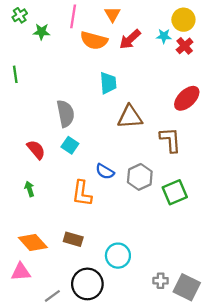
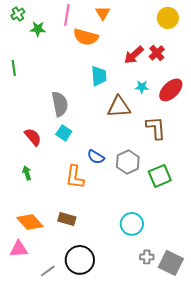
cyan star: (164, 36) -> (142, 87), moved
red arrow: (130, 39) -> (134, 55), moved
red cross: (185, 46) -> (157, 53), moved
cyan circle: (118, 256) -> (132, 224), moved

